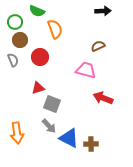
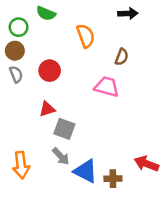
orange semicircle: (55, 29) -> (86, 36), moved
brown circle: (20, 40) -> (15, 51), moved
brown semicircle: (98, 46) -> (122, 57), turned 136
red arrow: (103, 98) -> (146, 164), moved

